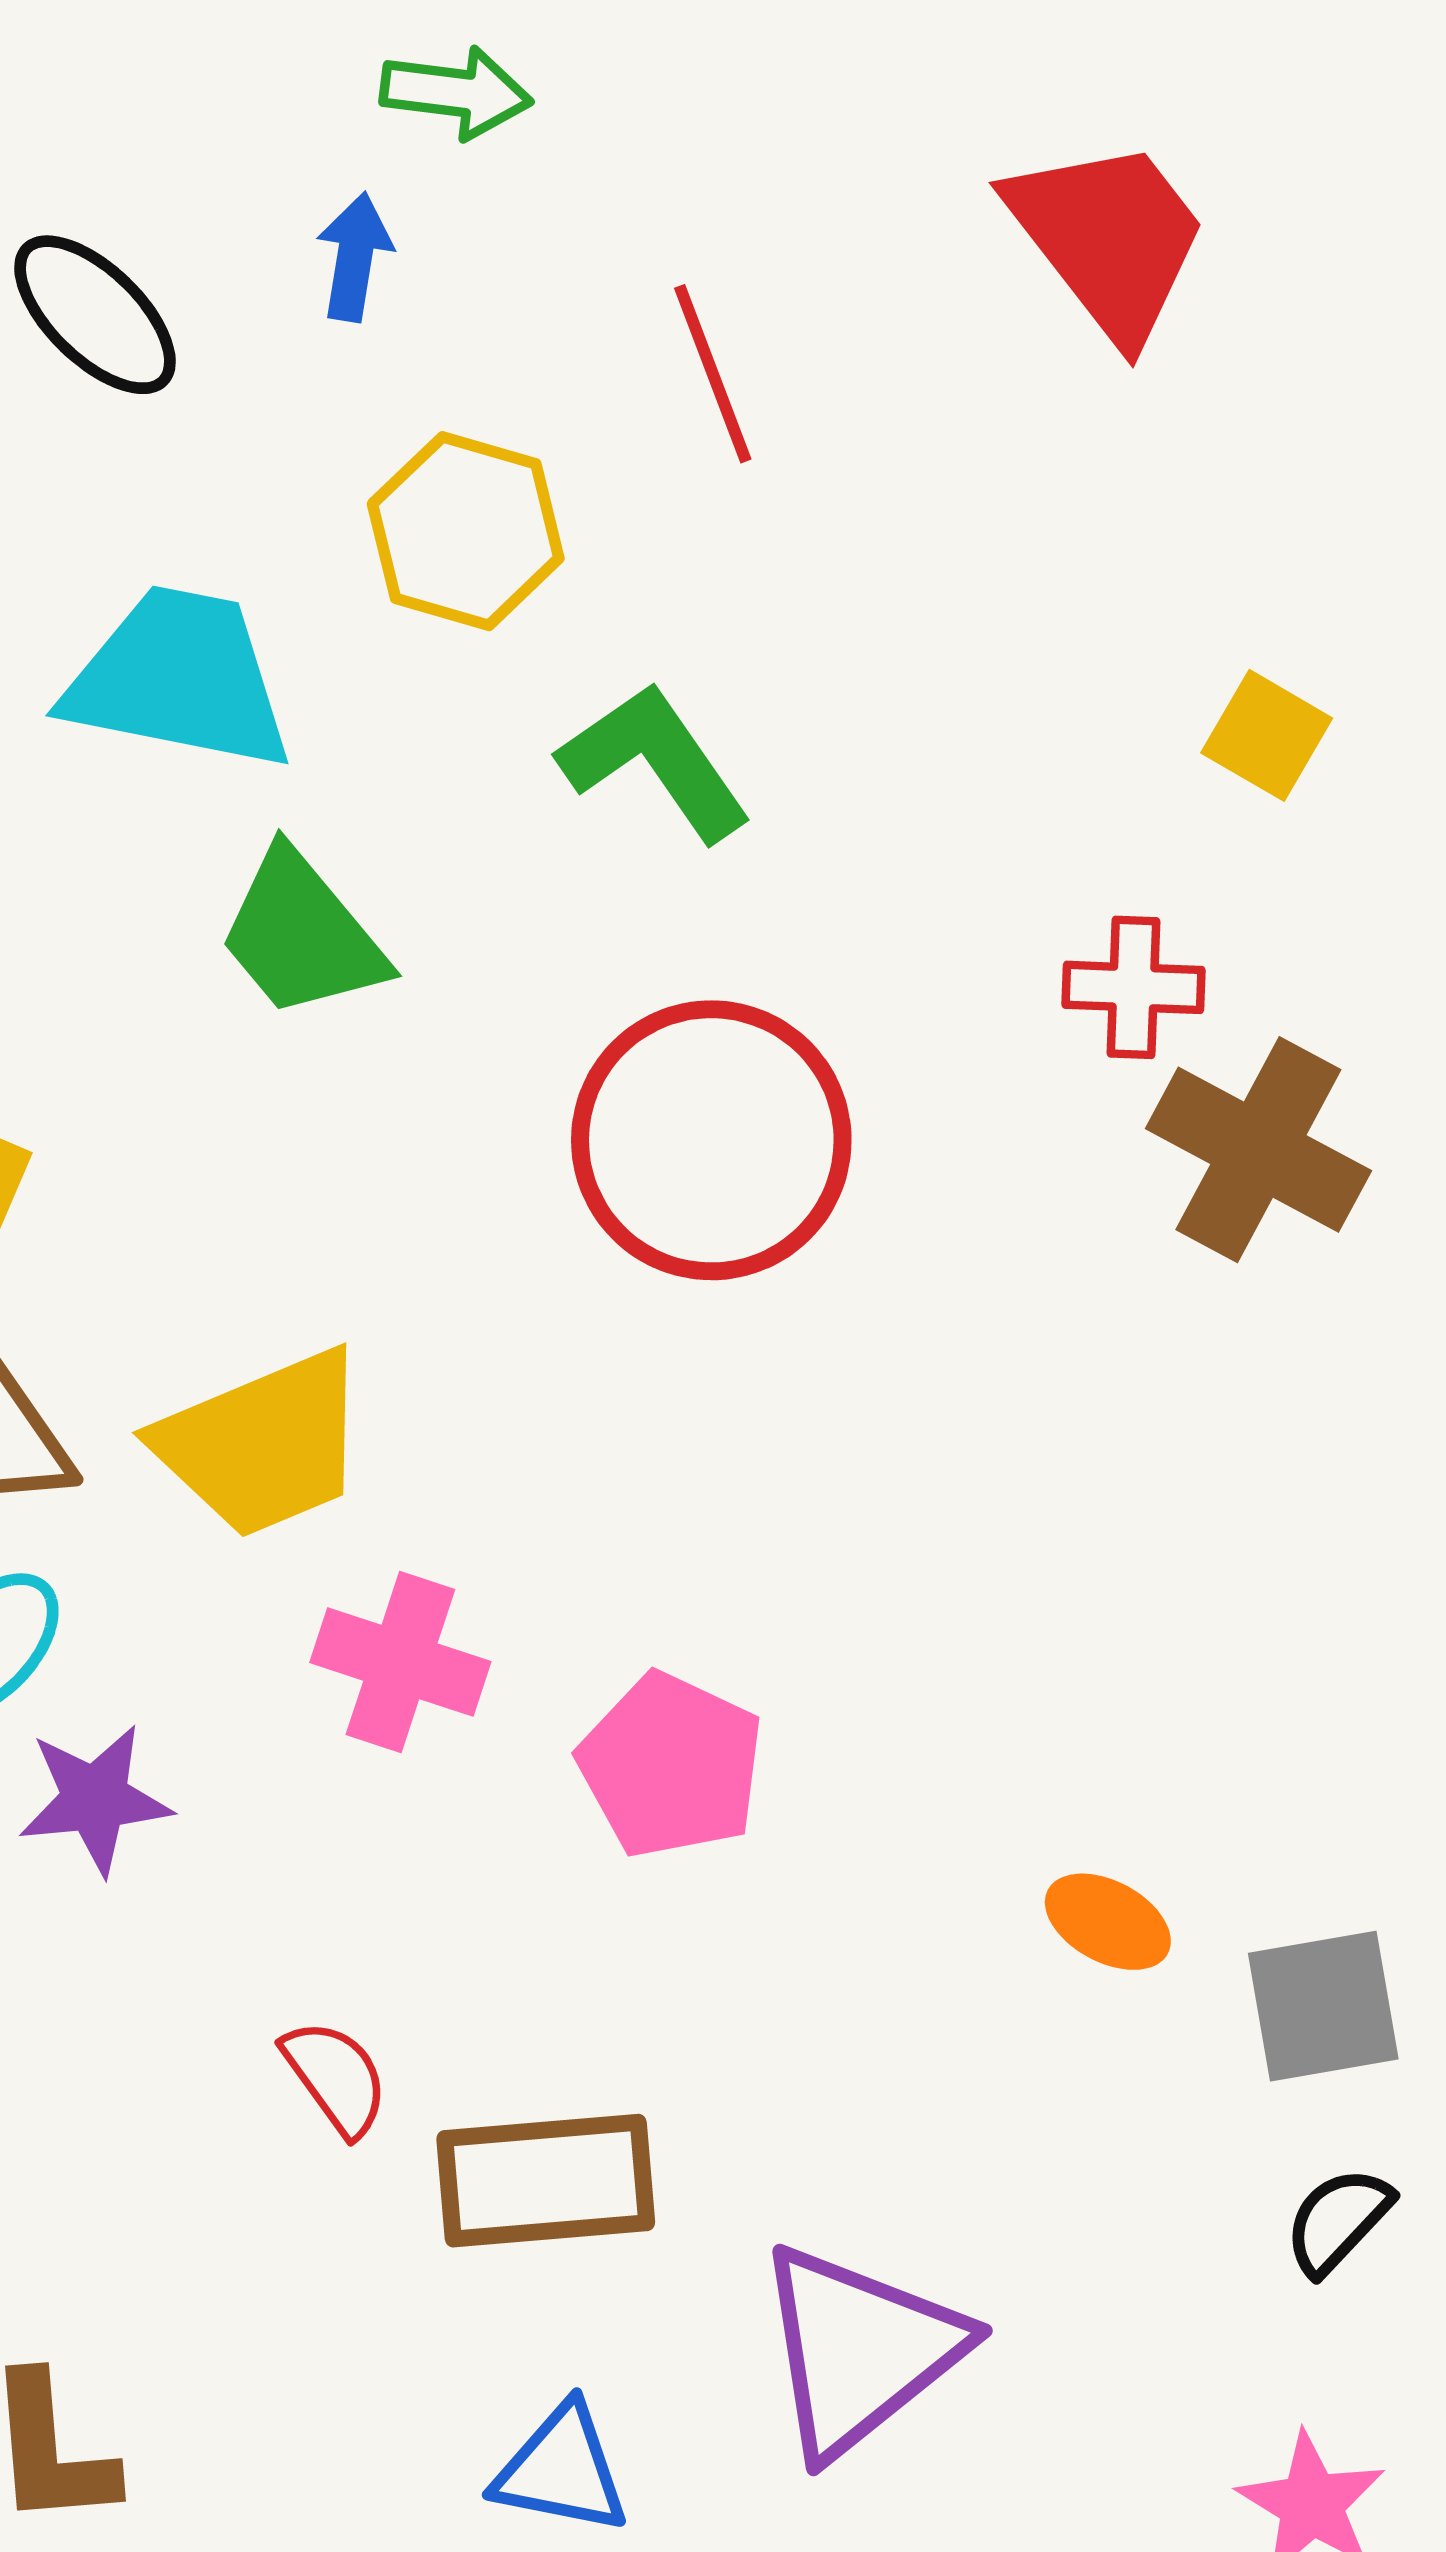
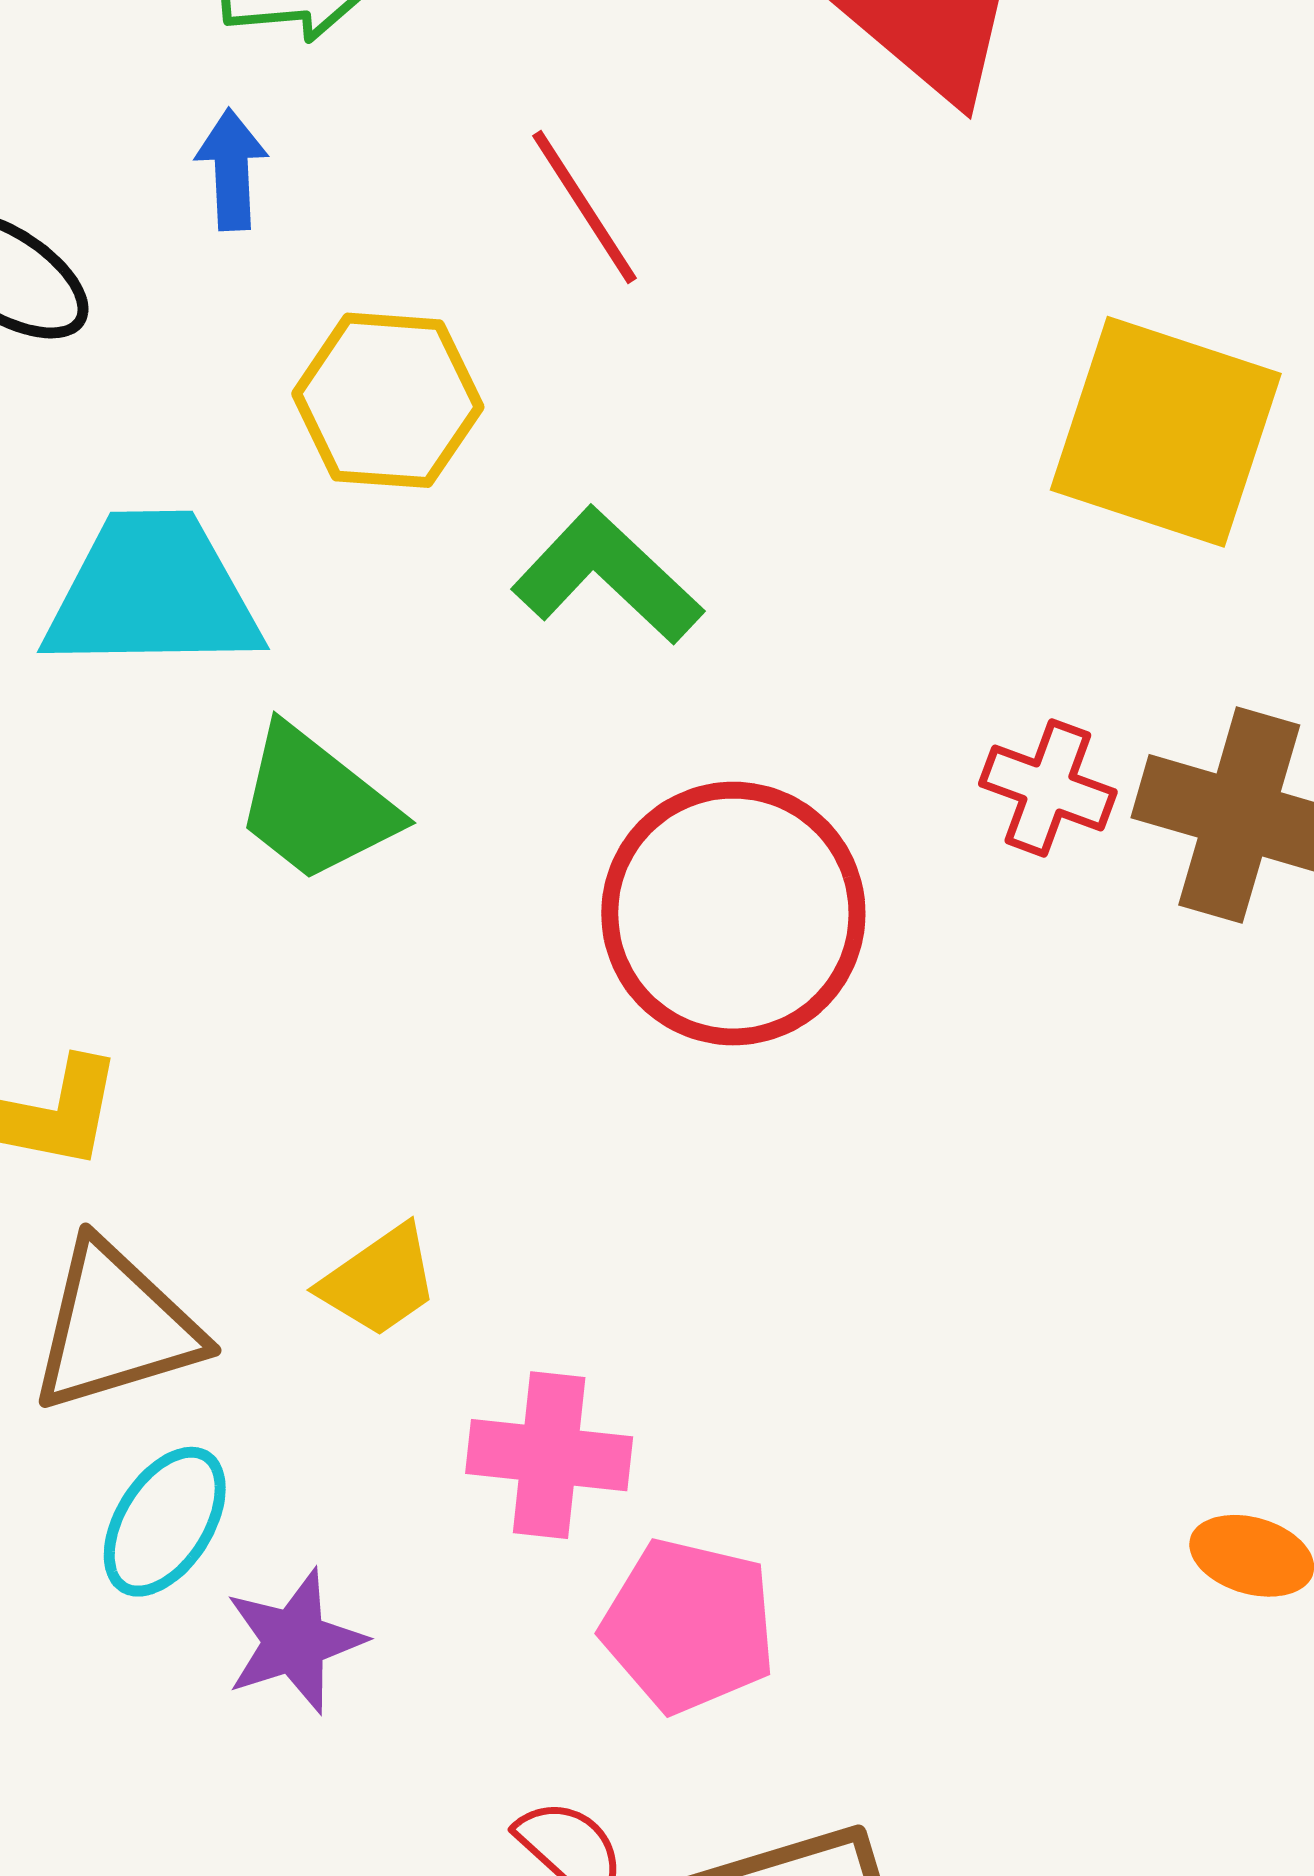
yellow square: (1267, 735) -> (1166, 432), size x2.0
red cross: (1134, 987) -> (1048, 788), moved, turned 30
yellow trapezoid: (263, 1444) -> (379, 1281), size x0.6
pink pentagon: (671, 1765) -> (689, 1626), moved

